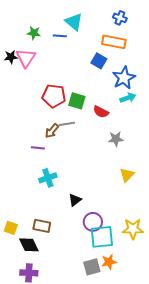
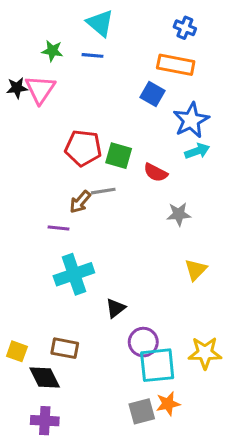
cyan triangle: (74, 22) -> (100, 23), moved
cyan cross: (48, 178) -> (74, 274), size x1.4

